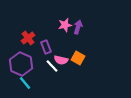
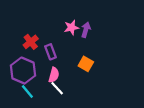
pink semicircle: (61, 60) -> (54, 75), moved, turned -88
white line: (52, 66) -> (57, 88), moved

